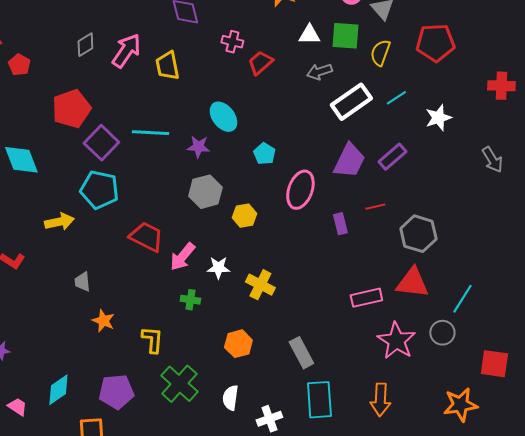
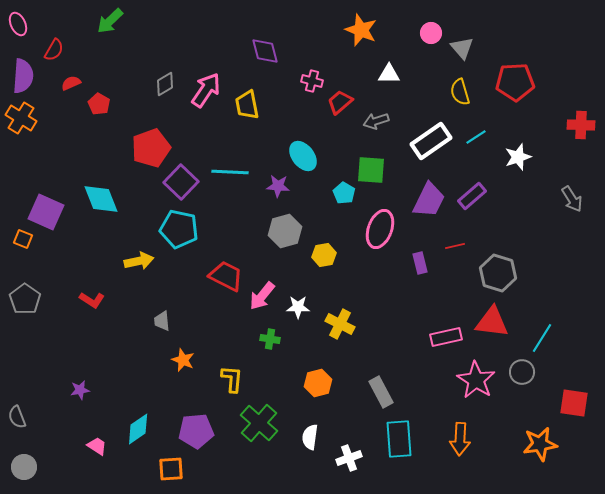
green square: (345, 36) -> (371, 170), moved
yellow semicircle: (380, 53) -> (460, 92), turned -36
gray arrow: (319, 72) -> (376, 121), moved

